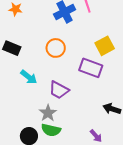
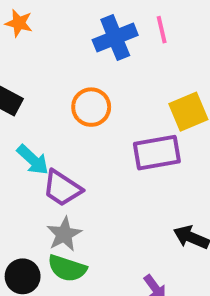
purple rectangle: (91, 68) -> (157, 153), turned -35
purple trapezoid: (59, 90) -> (62, 188), moved

